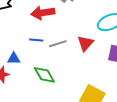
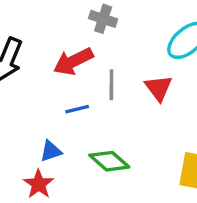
gray line: (58, 44) -> (111, 85), moved, turned -54

